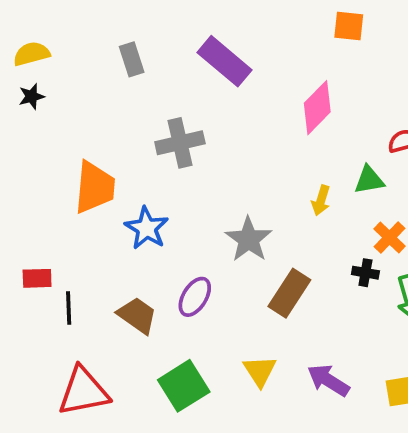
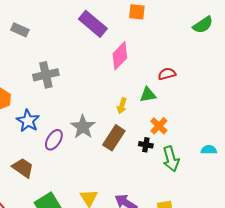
gray rectangle: (132, 59) -> (20, 30), turned -48
purple rectangle: (224, 61) -> (93, 24), moved
brown rectangle: (289, 293) -> (114, 138), moved
purple ellipse: (195, 297) -> (54, 140), moved

